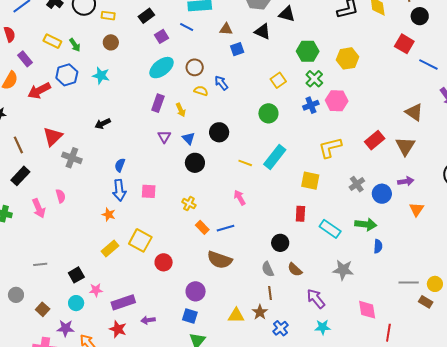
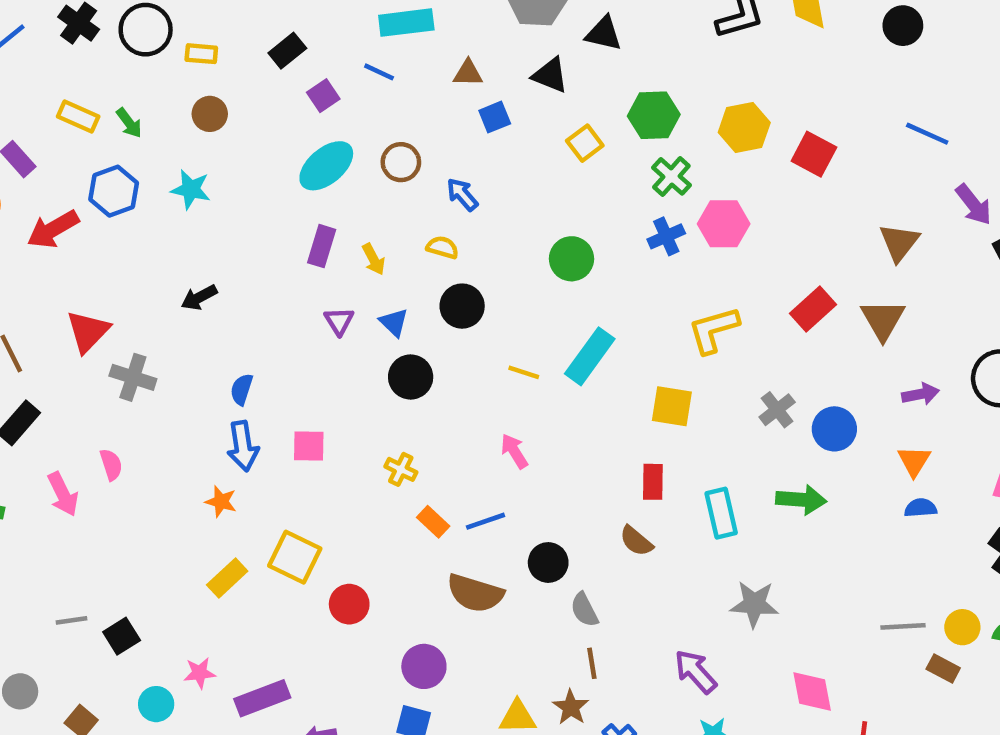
red square: (404, 44) -> (814, 154), moved
yellow square: (278, 80) -> (585, 143), moved
yellow semicircle: (201, 91) -> (442, 247), moved
brown triangle: (414, 112) -> (899, 242), turned 36
purple arrow: (406, 181) -> (921, 394), moved
cyan rectangle: (330, 229) -> (721, 513), turned 45
black circle: (280, 243) -> (548, 562), moved
blue semicircle: (378, 246) -> (921, 508), moved, turned -96
brown semicircle: (295, 270) -> (636, 541), moved
black square: (76, 275) -> (122, 636), moved

